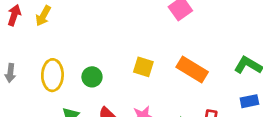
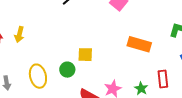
yellow square: (143, 67) -> (85, 55), moved

